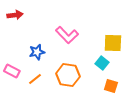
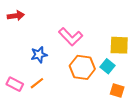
pink rectangle: (12, 71) -> (15, 84), moved
orange hexagon: (68, 75) -> (82, 67), moved

